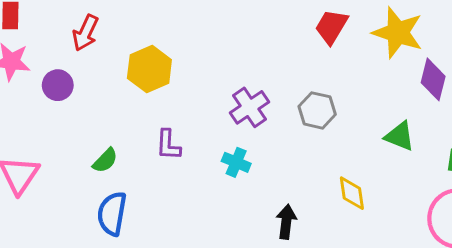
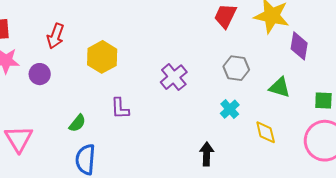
gray hexagon: (317, 110) -> (236, 68), moved
cyan cross: (236, 162) -> (230, 109), moved, turned 30
yellow diamond: (352, 193) -> (266, 132), moved

